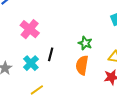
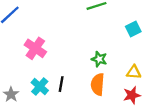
black line: (51, 54) -> (61, 84), moved

